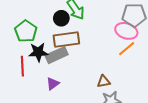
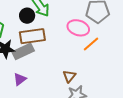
pink ellipse: (126, 31) -> (78, 28), moved
brown triangle: (104, 81) -> (69, 76), turned -40

